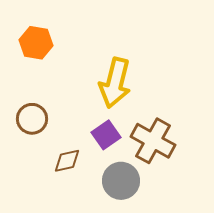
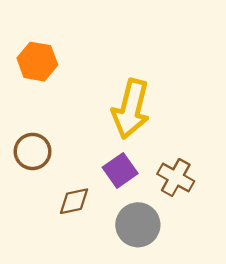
brown cross: (153, 141) -> (176, 177), size x0.7

